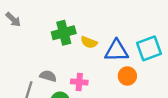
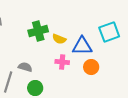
cyan square: (149, 48) -> (109, 32), moved
pink cross: (79, 82) -> (62, 62), moved

